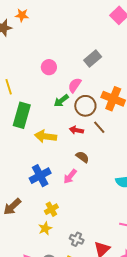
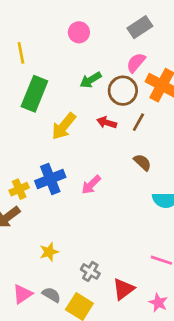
pink semicircle: (75, 85) -> (136, 63), moved
brown line: (99, 127) -> (138, 122), turned 64
yellow arrow: (46, 136) -> (64, 126), turned -65
brown semicircle: (82, 157) -> (142, 162), moved
yellow cross: (51, 209) -> (19, 189), moved

